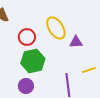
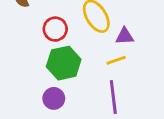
yellow line: (89, 70) -> (116, 60), moved

